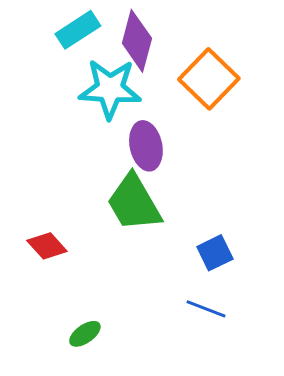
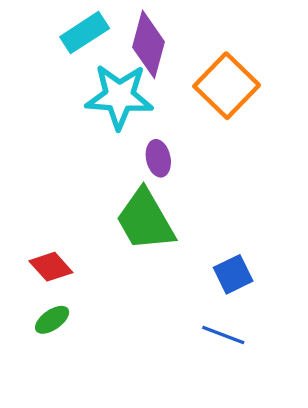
purple ellipse: (146, 146) -> (158, 158), size x0.7
green ellipse: (85, 334) -> (52, 320), moved

